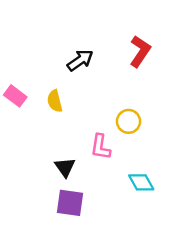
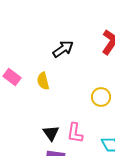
pink L-shape: (101, 147) -> (75, 133), moved

